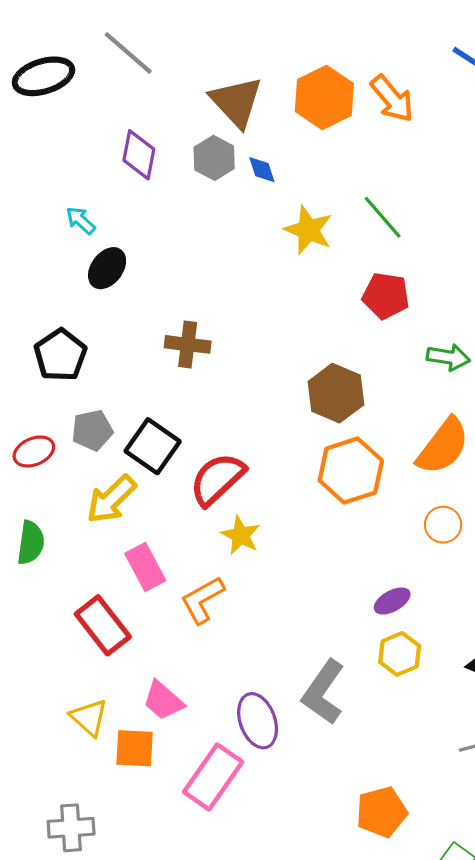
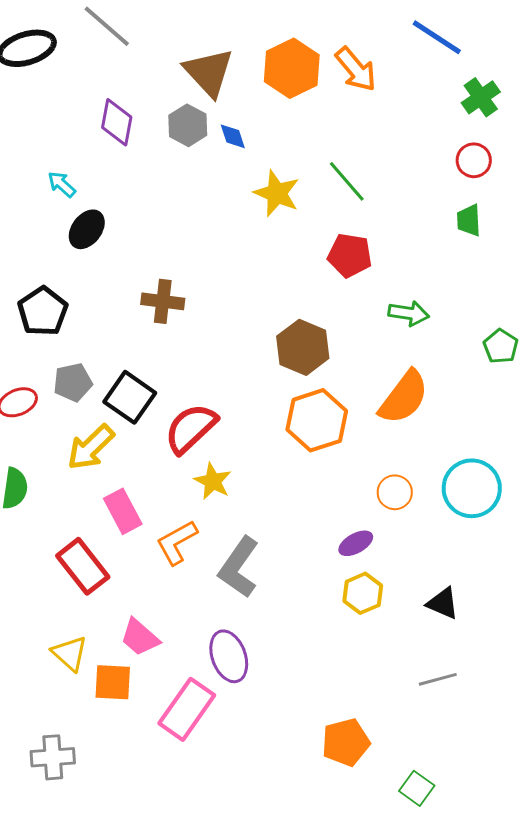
orange circle: (443, 525) -> (395, 492), moved
gray L-shape: (323, 692) -> (239, 567), moved

